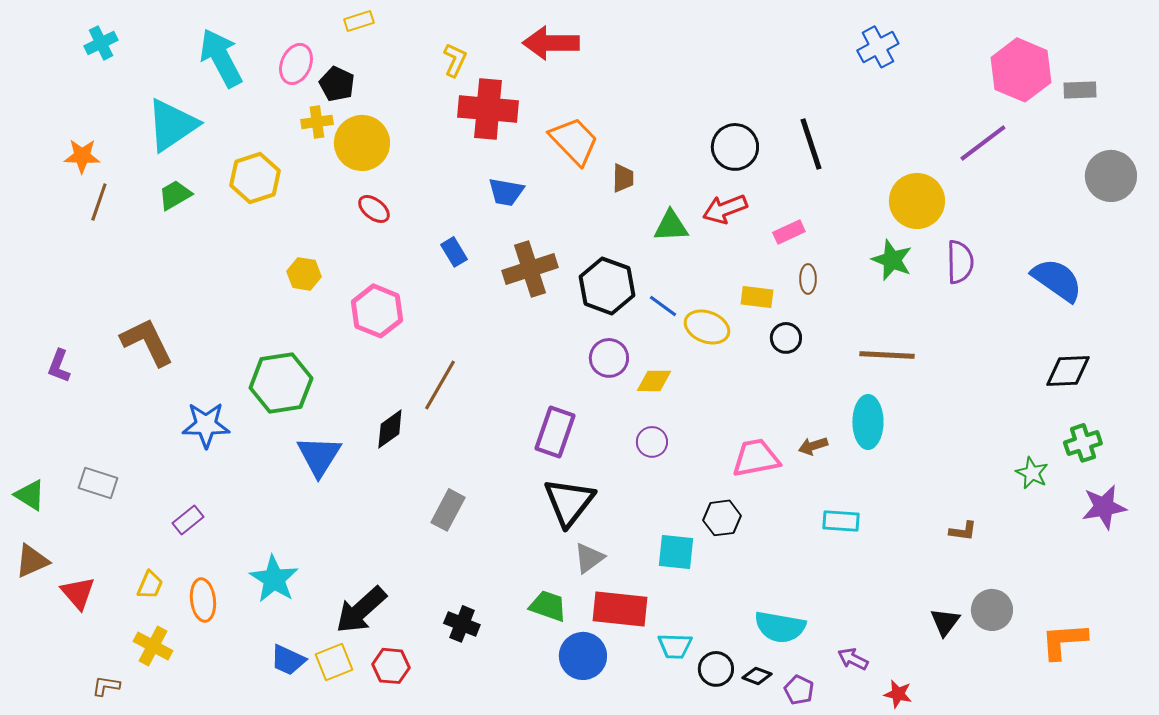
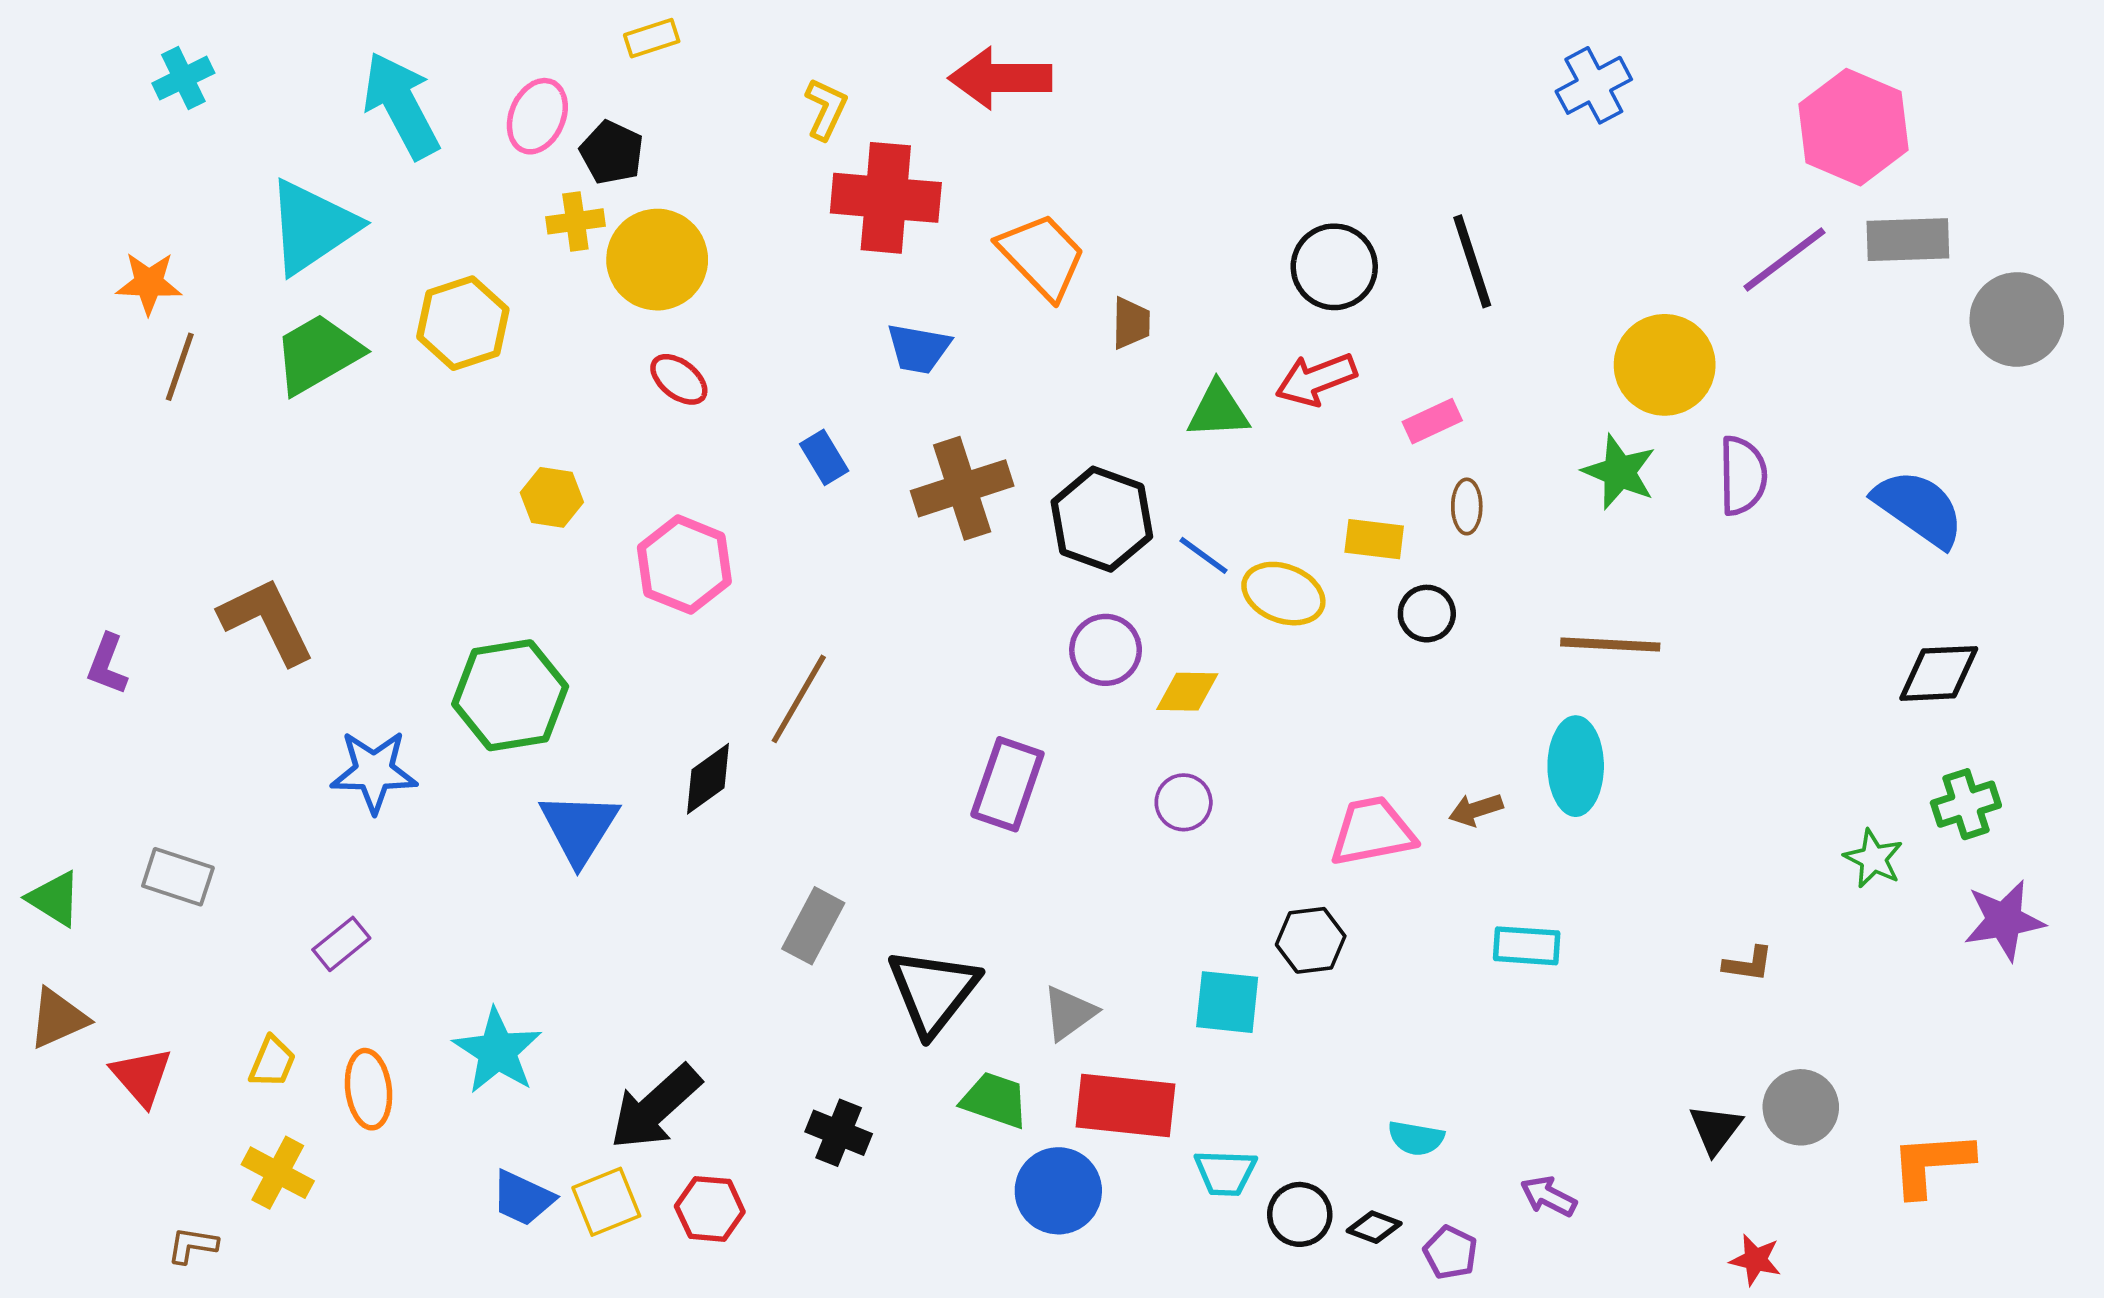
gray rectangle: (1080, 90) -> (1908, 240), moved, size x1.4
green trapezoid: (175, 195) -> (318, 354), size x1.5
black triangle: (569, 502) -> (933, 991), moved
cyan semicircle: (780, 627) -> (1416, 1138), size x0.6
red star: (898, 694) -> (1755, 1260), moved

